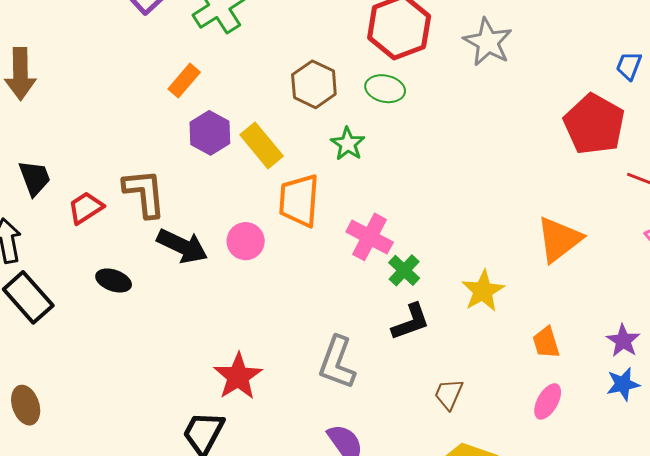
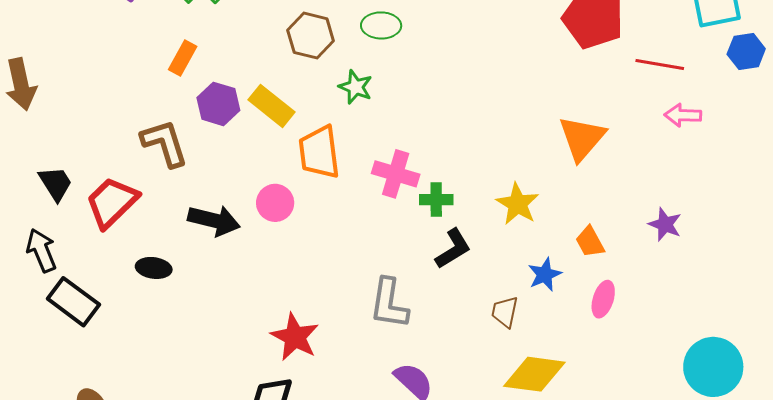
brown L-shape: (144, 193) -> (164, 143), moved
red trapezoid: (86, 208) -> (112, 202), size x1.5
green cross: (404, 270) -> (436, 200), turned -32
blue star: (623, 384) -> (545, 274), moved

